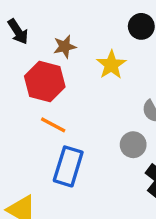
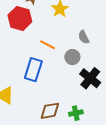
orange line: (53, 125) -> (48, 45), moved

